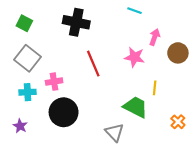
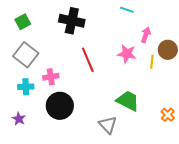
green square: (24, 23) -> (23, 22), turned 35
yellow line: (155, 88) -> (152, 62), moved

